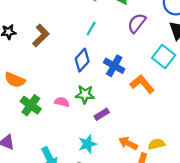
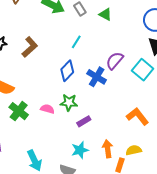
purple semicircle: (137, 23) -> (115, 61), moved
orange L-shape: (142, 84) -> (137, 116), moved
orange arrow: (128, 143) -> (108, 149), turned 54
cyan star: (88, 144) -> (80, 150), moved

